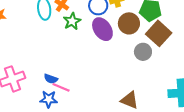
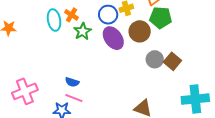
brown square: (159, 33) -> (172, 61), moved, size x0.7
blue semicircle: (51, 79) -> (72, 82), moved

